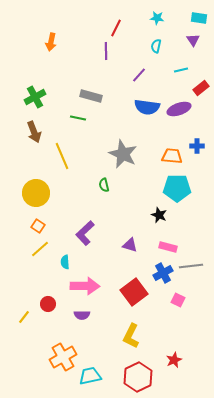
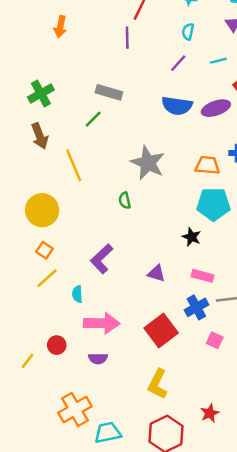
purple line: (139, 75) -> (178, 63), moved
green line: (78, 118) -> (93, 119), turned -56

